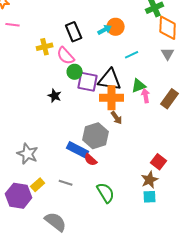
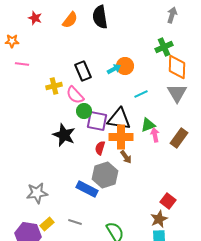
gray triangle: (168, 54) -> (177, 93), size x1.5
black star: (55, 96) -> (64, 135), size x1.6
gray star: (28, 154) -> (37, 193), turned -30
red semicircle: (91, 160) -> (100, 148), moved, turned 64

